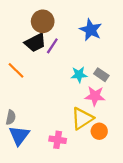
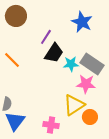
brown circle: (43, 21) -> (16, 16), moved
black trapezoid: (35, 43) -> (54, 53), moved, turned -30
gray rectangle: (101, 75) -> (92, 64), size x1.6

